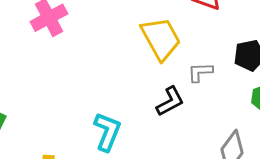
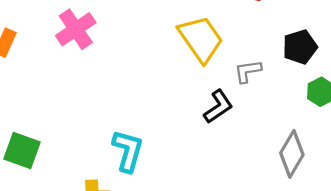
cyan L-shape: (107, 132) -> (128, 151), moved

